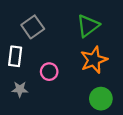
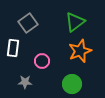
gray star: (20, 89) -> (25, 82), moved
green circle: (101, 99) -> (72, 84), moved

